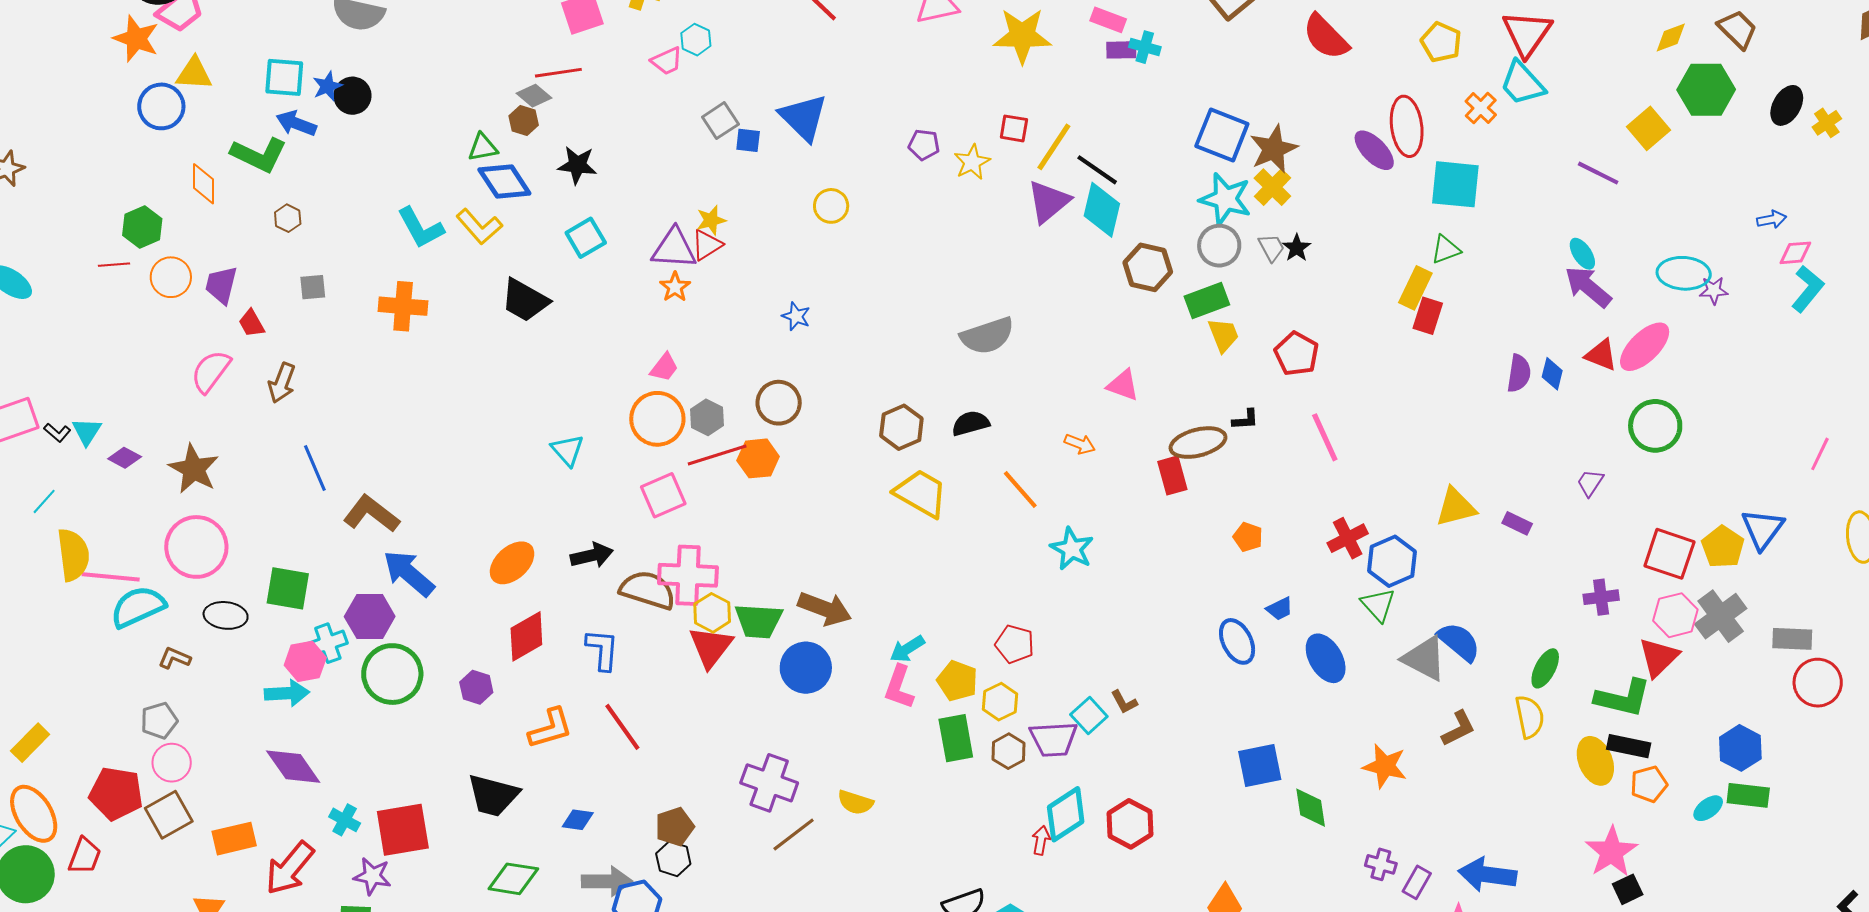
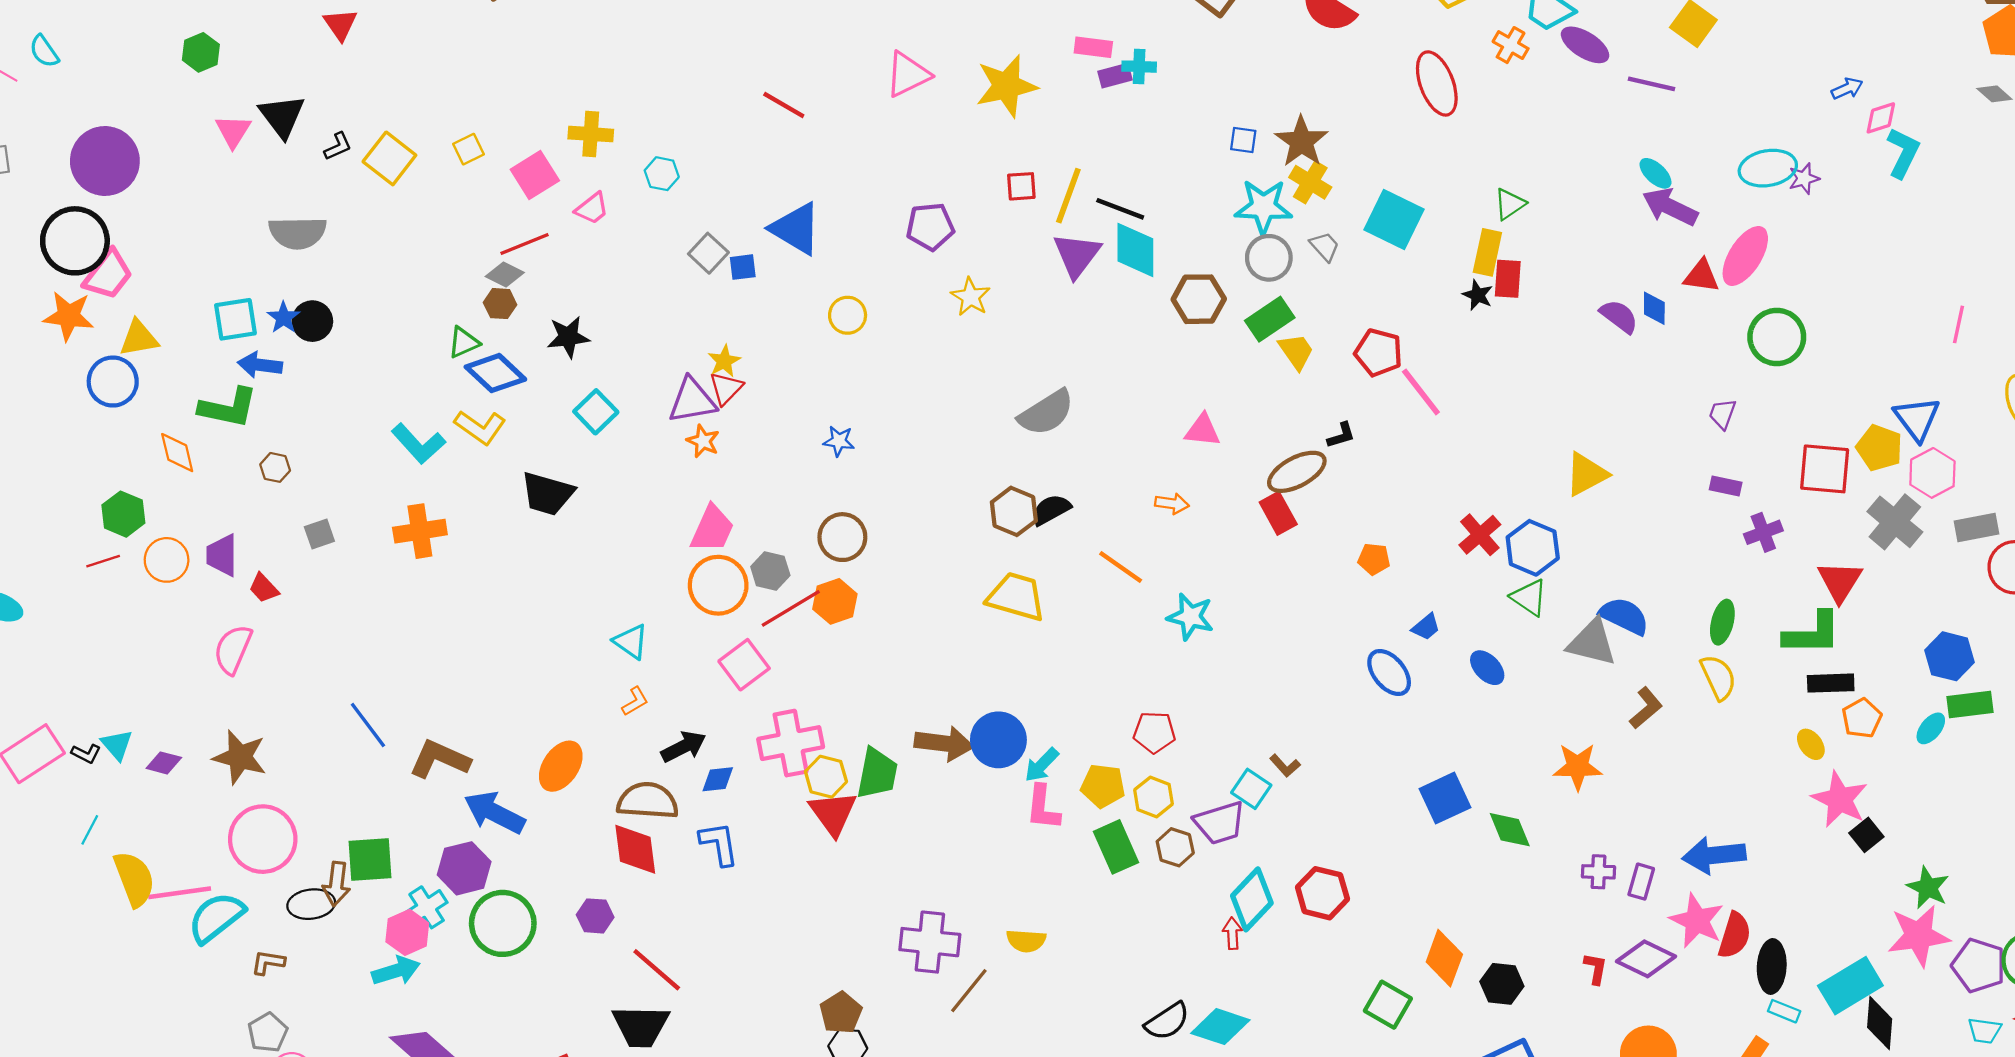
pink trapezoid: (667, 61) -> (592, 208), moved
blue square: (1222, 135) -> (1243, 140), size x0.5
purple pentagon: (924, 145) -> (930, 227), size x1.4
purple ellipse: (1374, 150) -> (1585, 45), moved
yellow star: (972, 162) -> (971, 297), moved
cyan square: (1455, 184) -> (1394, 219), moved, turned 34
black star: (1297, 248) -> (1478, 295), moved
pink trapezoid: (664, 367) -> (712, 529), size x1.5
purple semicircle: (1519, 373) -> (1619, 316), turned -48
brown arrow: (282, 383) -> (336, 884), moved
brown hexagon: (901, 427) -> (1014, 511), moved
pink line: (1325, 437) -> (1421, 392), moved
purple rectangle: (1517, 523) -> (1726, 486), moved
orange ellipse: (512, 563) -> (561, 766), moved
brown semicircle: (648, 590) -> (648, 801), moved
pink hexagon: (1675, 615) -> (1932, 473), moved
green trapezoid: (759, 621) -> (877, 773), turned -69
red diamond: (526, 636) -> (635, 849), turned -54
blue ellipse: (1326, 658) -> (1487, 668), size x0.7
blue circle: (806, 668) -> (998, 740), moved
red line: (622, 727) -> (657, 970), moved
orange L-shape: (550, 728) -> (635, 701), moved, size x0.6
yellow ellipse: (1595, 761) -> (1811, 744), moved, size x0.6
blue diamond: (578, 820) -> (718, 779), moved

